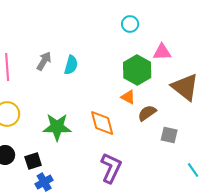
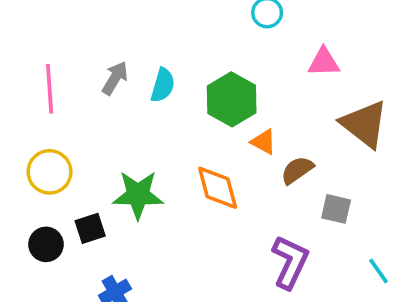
green hexagon: (137, 70) -> (232, 99), moved
black square: (33, 161) -> (90, 228), moved
purple L-shape: (111, 168) -> (290, 262), moved

